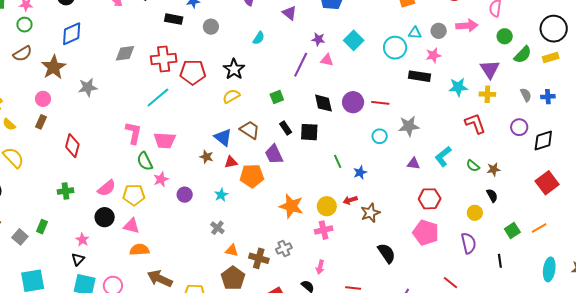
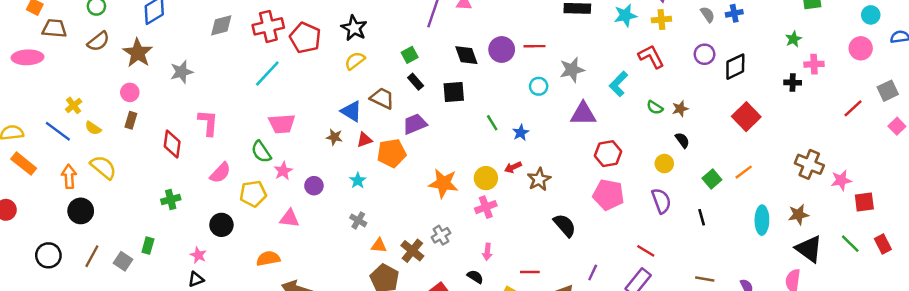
red pentagon: (193, 72) -> (305, 38), turned 30
black rectangle: (286, 128) -> (416, 82), moved
pink L-shape: (133, 133) -> (208, 123), moved
purple trapezoid: (274, 154) -> (415, 124), turned 100
cyan L-shape: (443, 156) -> (618, 84), moved
purple triangle: (413, 163) -> (583, 114), size x1.6
pink semicircle: (107, 188) -> (220, 173), moved
pink triangle: (131, 226) -> (289, 218), moved
brown cross: (259, 258) -> (412, 251), turned 30
black triangle: (78, 259) -> (196, 279), turned 32

